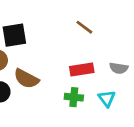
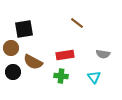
red rectangle: (82, 69) -> (65, 55), moved
green cross: (74, 97) -> (61, 76), moved

